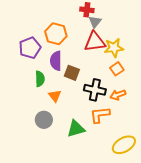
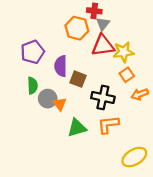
orange hexagon: (56, 34) -> (77, 28), moved
green semicircle: (40, 79) -> (32, 86), moved
orange arrow: (118, 95) -> (140, 94), moved
gray circle: (44, 120) -> (48, 99), moved
green triangle: (76, 129) -> (77, 128), moved

